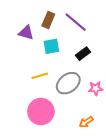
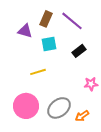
gray ellipse: (68, 83) -> (59, 108), moved
pink circle: (41, 112) -> (26, 106), moved

